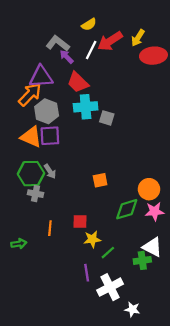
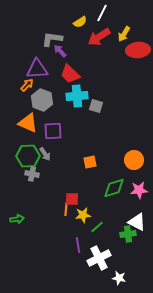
gray L-shape: (58, 43) -> (52, 39), turned -30
white line: (91, 50) -> (102, 13), moved
orange arrow: (30, 95) -> (27, 85), size x0.6
purple square: (50, 136) -> (53, 131), moved
orange circle: (149, 189) -> (134, 160), moved
orange line: (50, 228) -> (66, 209), moved

